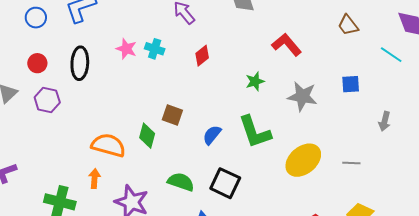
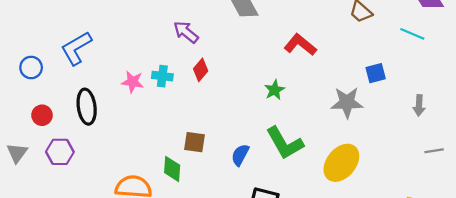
red diamond: (202, 56) -> (201, 70), moved
gray star: (302, 96) -> (347, 102), moved
gray line: (351, 163) -> (434, 151), moved

